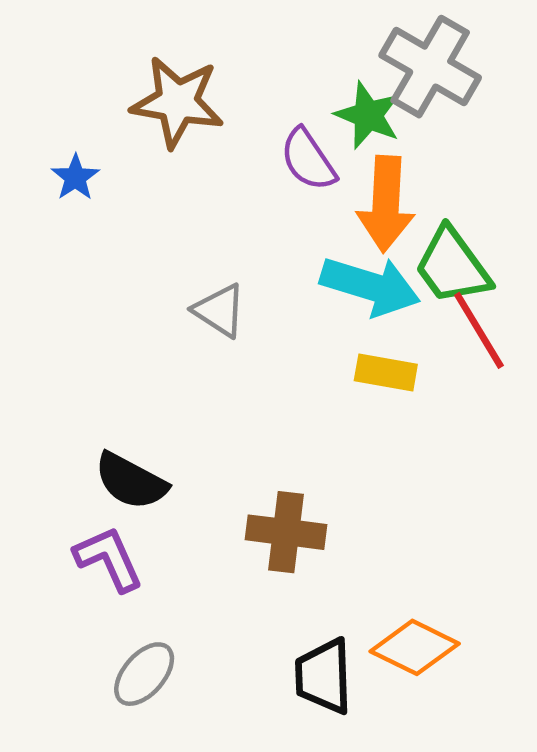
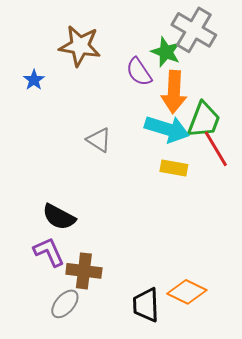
green trapezoid: (452, 266) -> (204, 120), turned -123
brown cross: (286, 532) -> (84, 271), moved

